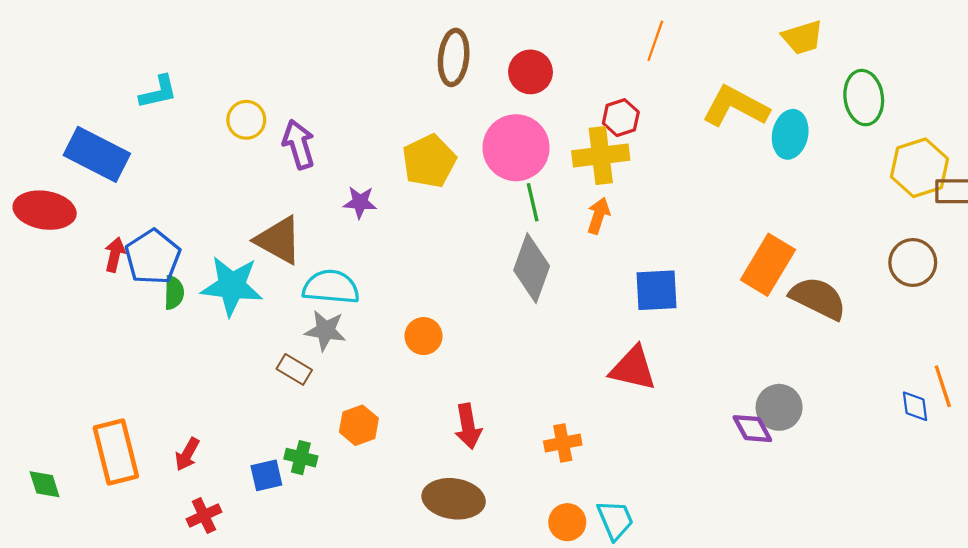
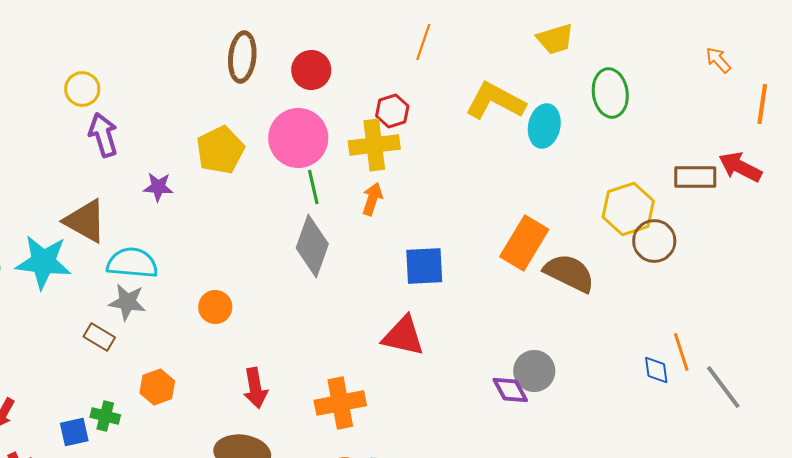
yellow circle: (246, 120) -> (82, 89), moved
yellow hexagon: (919, 168) -> (628, 209), moved
orange cross: (563, 443) -> (340, 403), size x1.5

